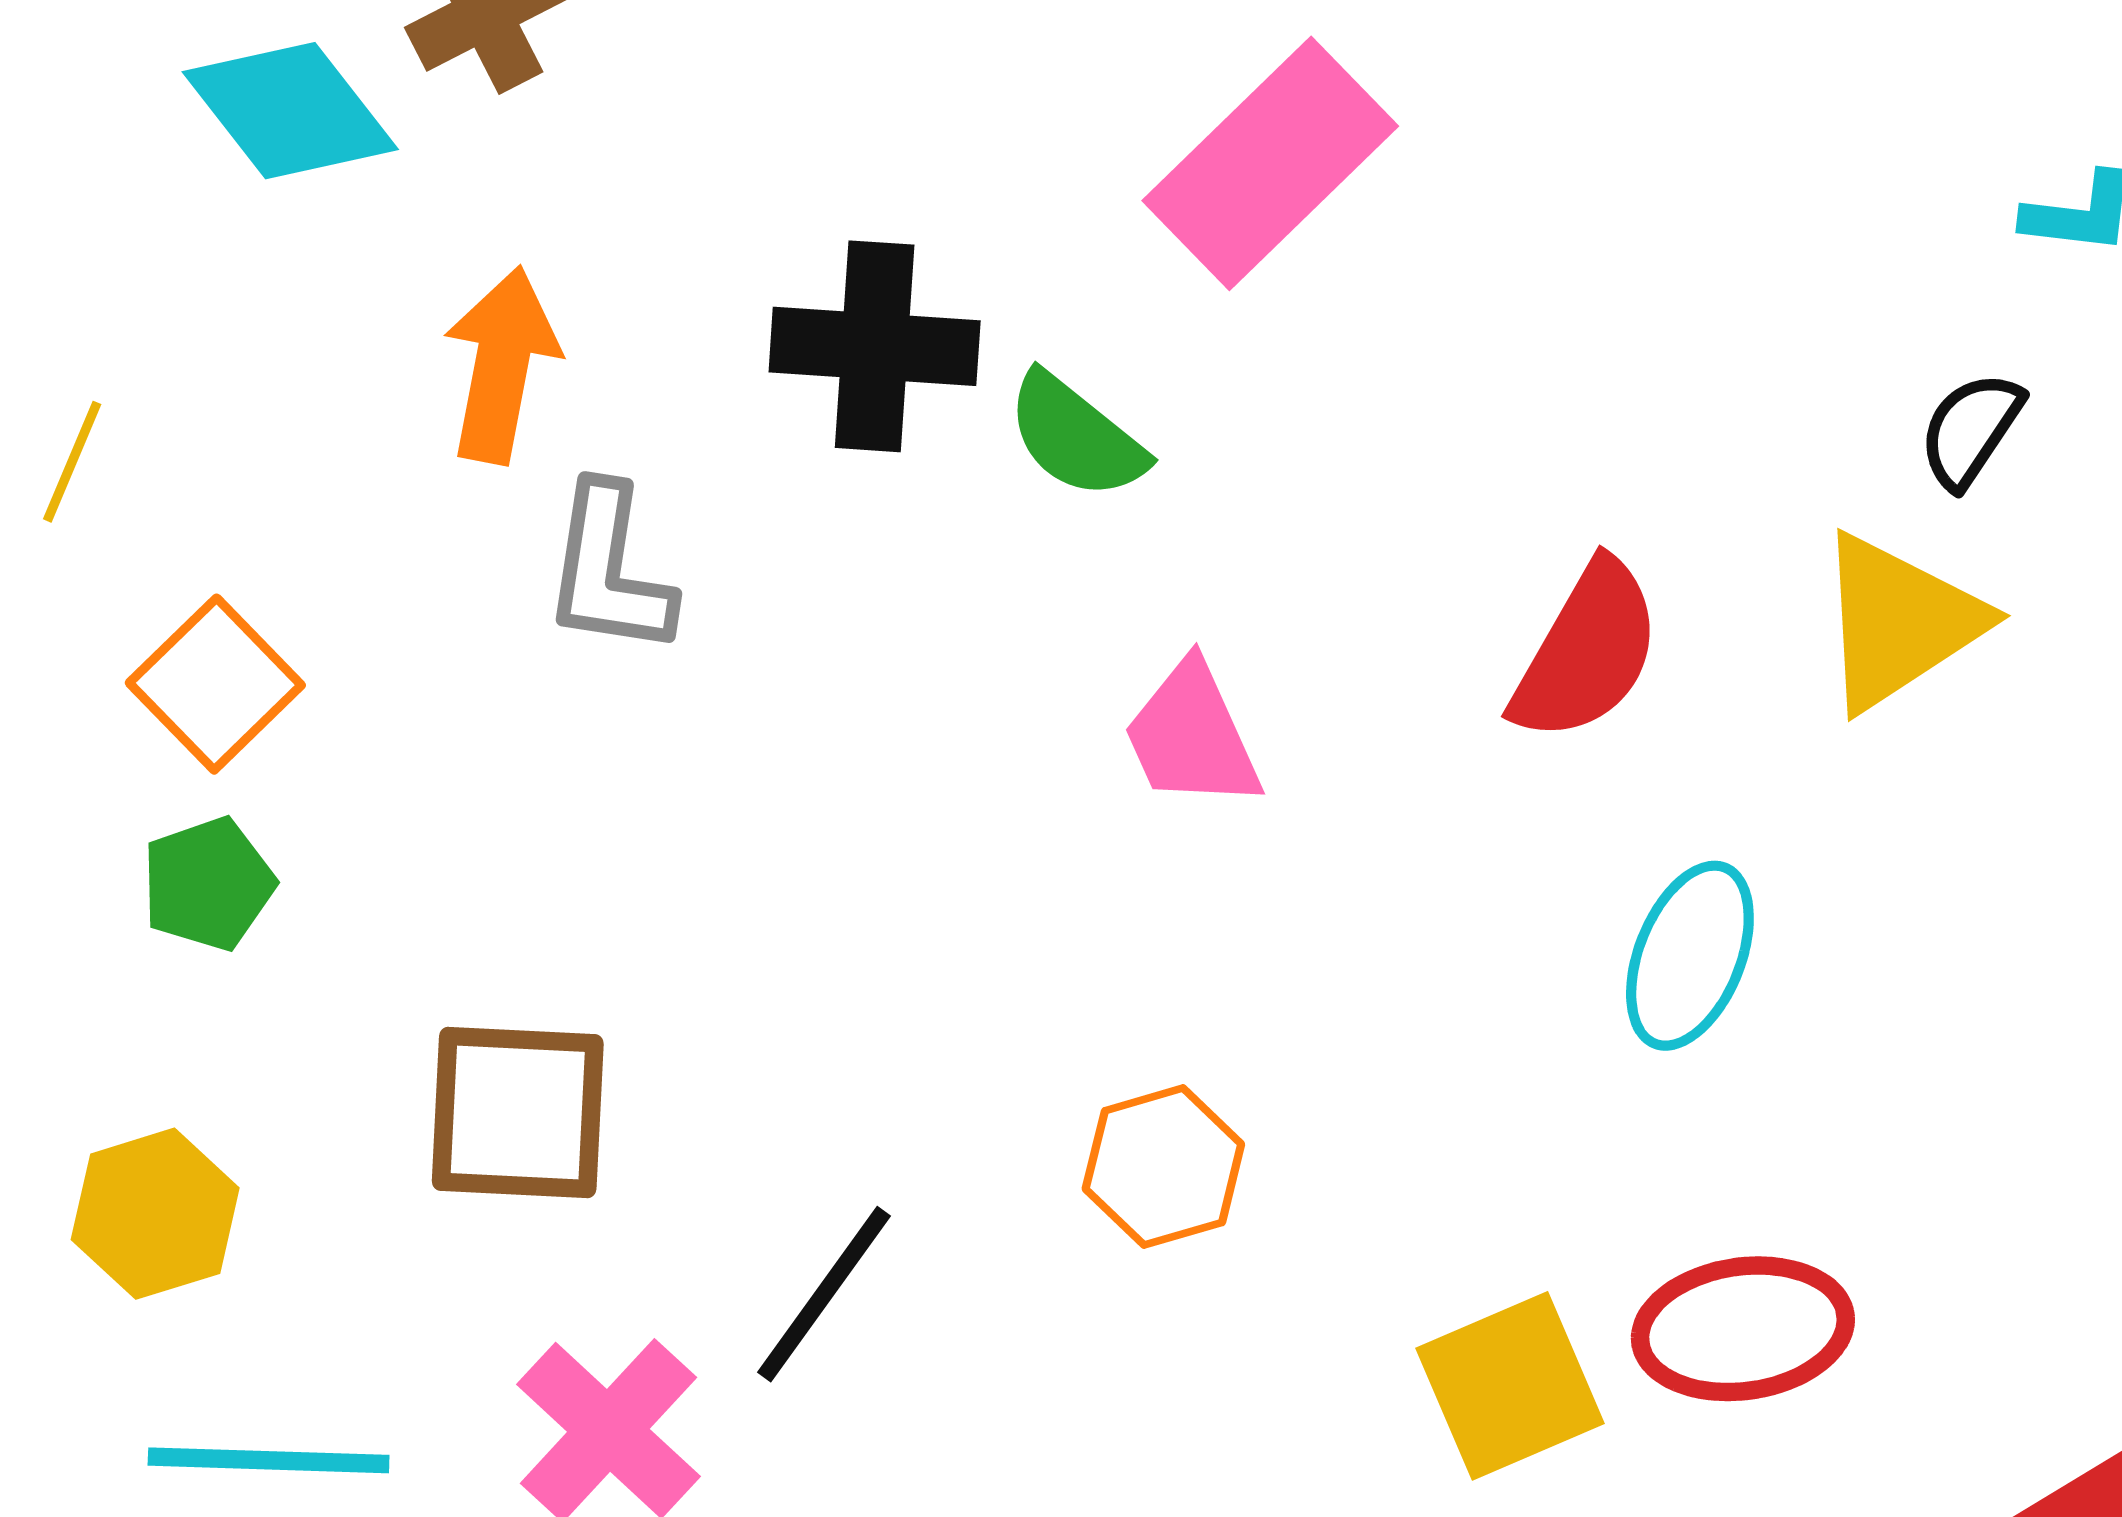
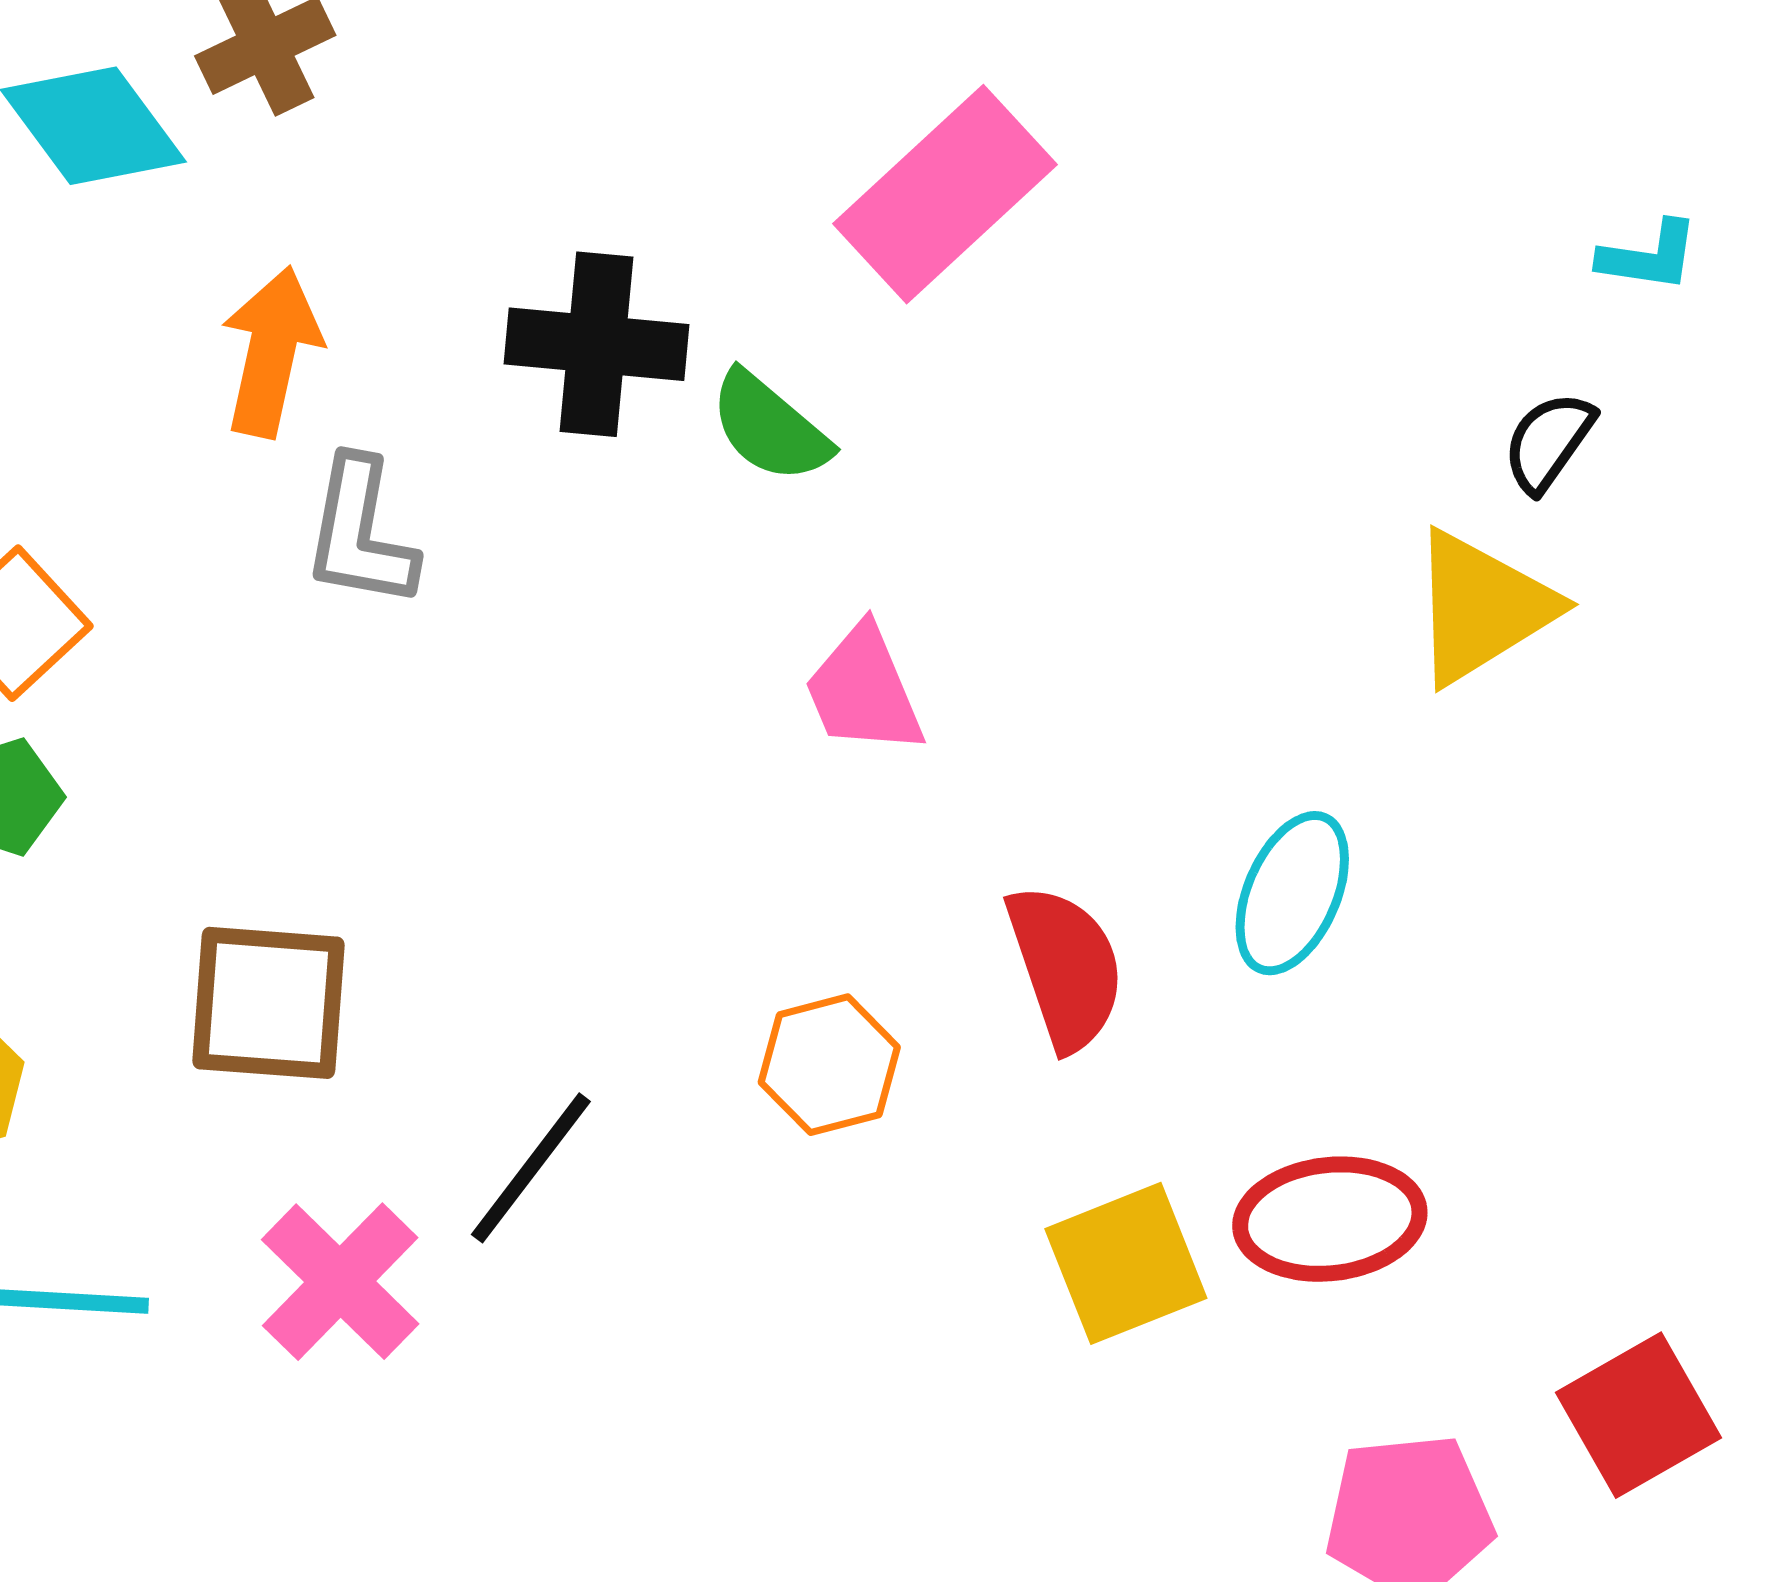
red semicircle: (1587, 652) -> (1066, 967), moved, turned -50

